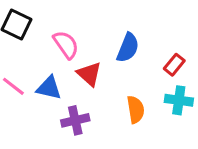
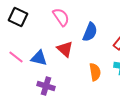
pink semicircle: (66, 45) -> (61, 17), moved
purple cross: (75, 120) -> (46, 86), moved, turned 30

